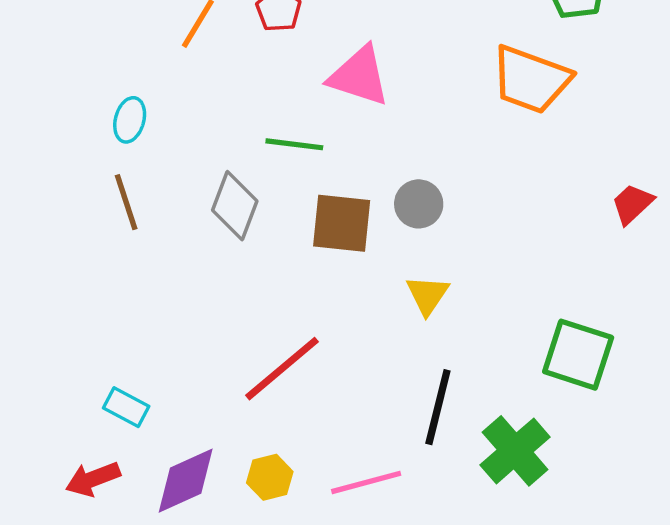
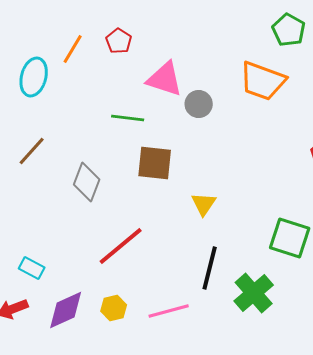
cyan ellipse: (130, 120) -> (34, 77), moved, size x1.5
brown line: (126, 202) -> (32, 151), turned 60
gray circle: (419, 204) -> (199, 104), moved
gray diamond: (235, 206) -> (87, 182), moved

